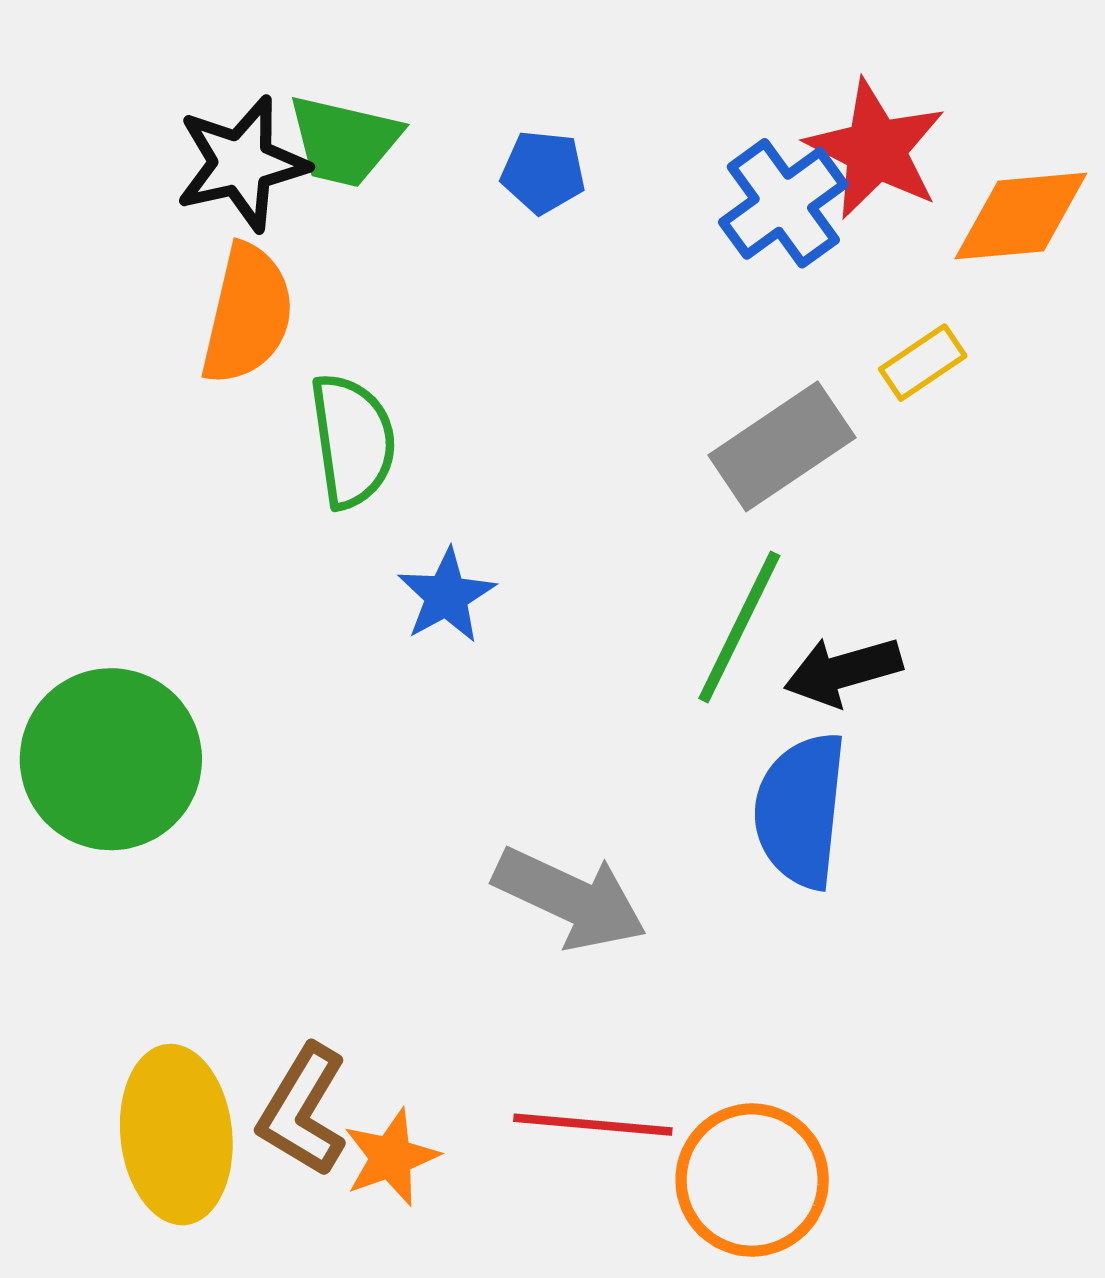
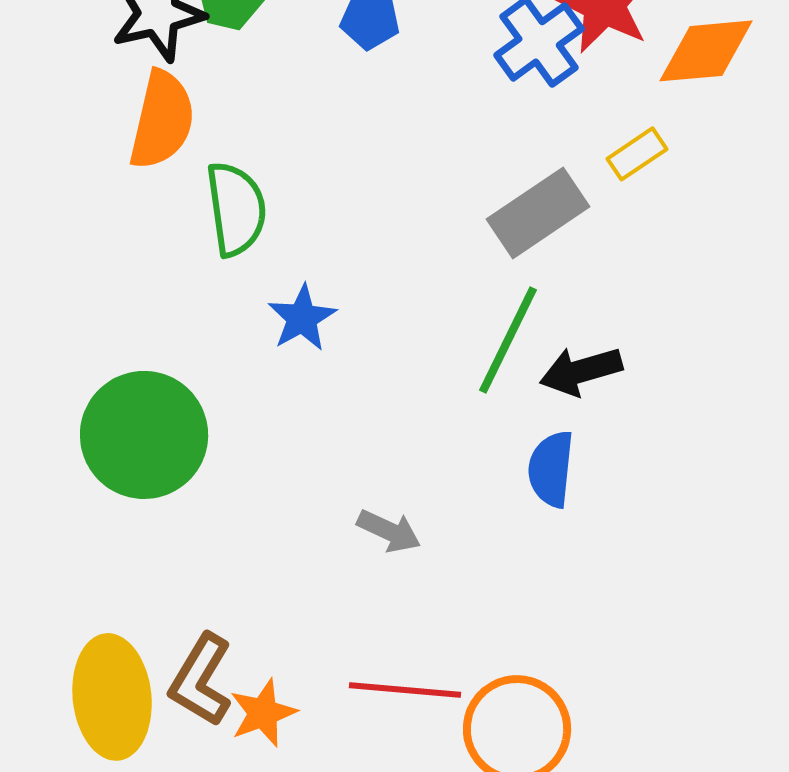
green circle: (111, 759) -> (144, 435), moved
blue semicircle: (800, 810) -> (551, 469), size x0.7
gray arrow: (570, 899) -> (389, 531), size x0.6

